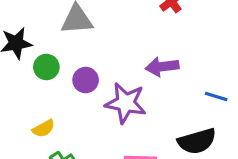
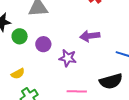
purple star: (126, 103) -> (68, 58), size x0.7

